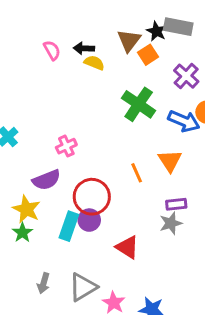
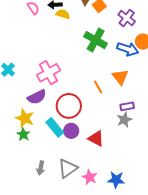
pink cross: (66, 146) -> (49, 73), size x1.6
purple circle: (89, 220) -> (71, 131), moved
cyan rectangle: (69, 226) -> (55, 127), turned -54

